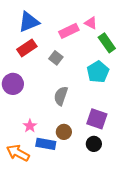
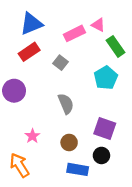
gray semicircle: (61, 96) -> (66, 104), turned 138
blue rectangle: (46, 144) -> (78, 169), moved
orange arrow: (18, 153) -> (19, 165), turned 30

